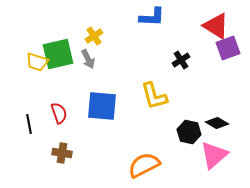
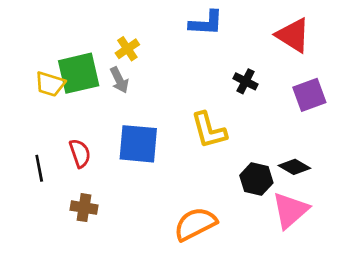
purple square: (228, 48) -> (309, 95), moved
black cross: (181, 60) -> (246, 81), turned -30

